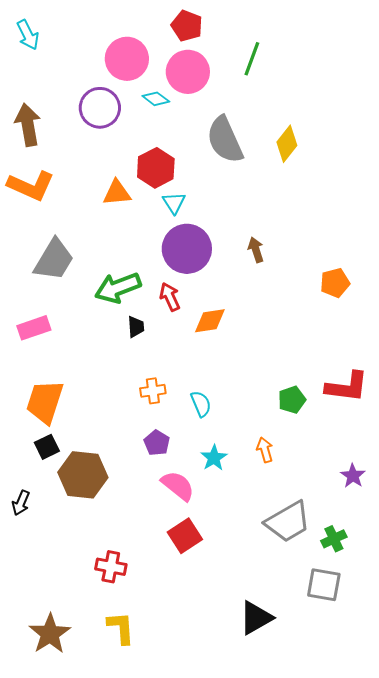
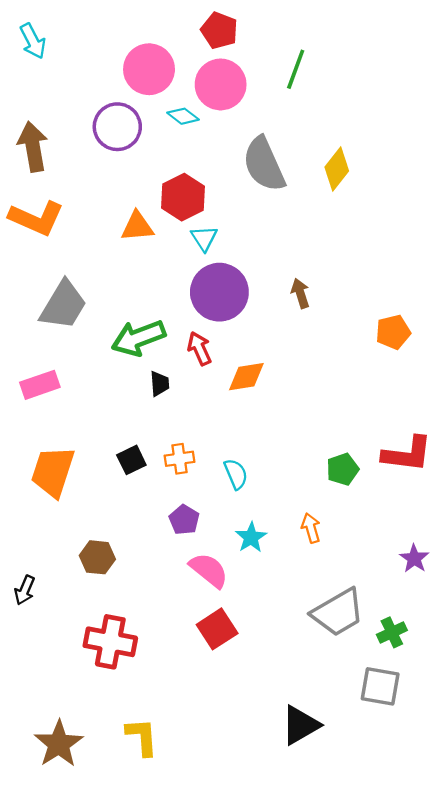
black square: (47, 447) -> (131, 460), moved
brown hexagon: (83, 475) -> (97, 557), size x0.6
red cross: (111, 567) -> (110, 642), moved, size x1.4

